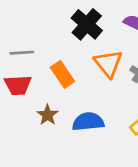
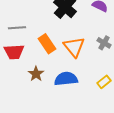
orange triangle: (108, 64) -> (74, 47), moved

